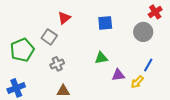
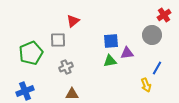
blue square: (105, 23) -> (111, 41), moved
gray square: (49, 37) -> (58, 40), turned -35
purple triangle: (118, 75) -> (127, 53), moved
yellow arrow: (137, 82) -> (146, 85), turned -64

